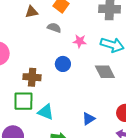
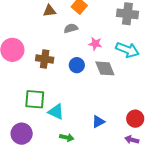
gray semicircle: (54, 28) -> (71, 28), turned -40
gray diamond: (105, 72) -> (105, 68), moved
brown cross: (32, 77) -> (45, 59), moved

